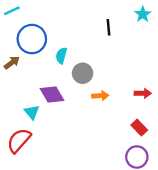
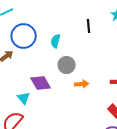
cyan semicircle: (61, 56) -> (56, 41), moved

